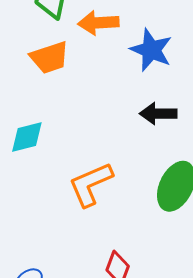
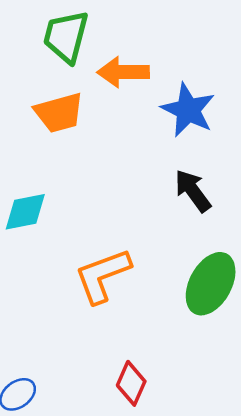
black arrow: (158, 114) -> (193, 191), turned 51

